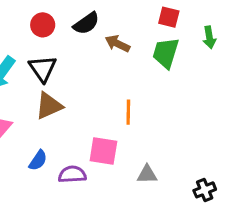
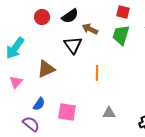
black triangle: (43, 69) -> (73, 45), moved
pink square: (103, 151) -> (67, 112), moved
purple semicircle: (72, 174) -> (31, 124), moved, turned 42

